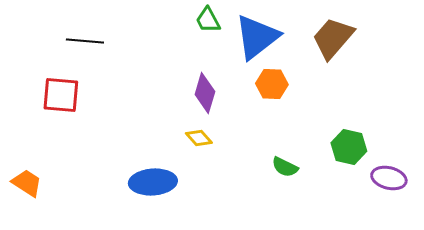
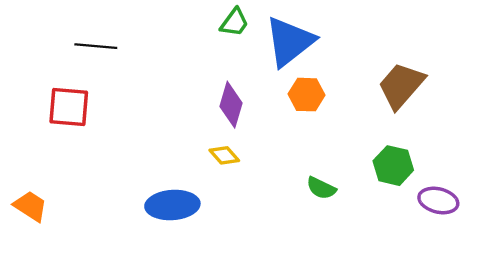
green trapezoid: (208, 20) -> (234, 22), turned -116
brown trapezoid: (333, 38) -> (401, 86), moved

